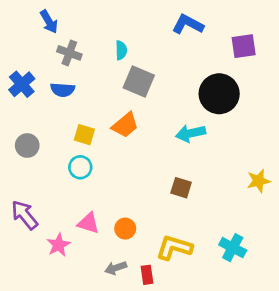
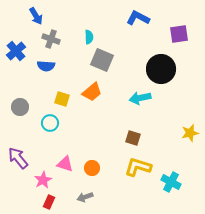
blue cross: (22, 84) -> (16, 51), moved
cyan circle: (80, 167) -> (50, 123), moved
yellow L-shape: (174, 248) -> (138, 167), moved
red rectangle: (147, 275) -> (49, 202), moved, turned 32

